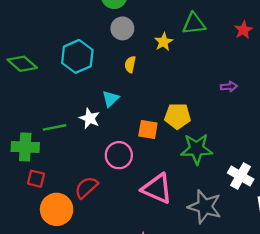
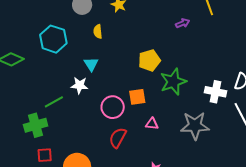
orange square: (148, 130) -> (137, 97), moved
red square: (36, 179) -> (45, 155), moved
red semicircle: (86, 187) -> (118, 138), moved
pink triangle: (157, 189) -> (152, 124), size x0.5

